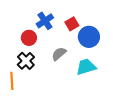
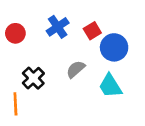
red circle: (29, 38) -> (15, 33), moved
cyan trapezoid: (86, 67) -> (110, 86), turned -105

